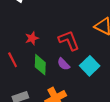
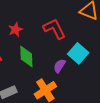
purple semicircle: (64, 64) -> (59, 66), moved, turned 80

